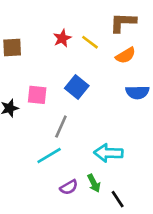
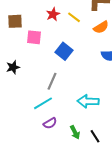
pink square: (37, 95) -> (34, 37), moved
green arrow: (94, 183) -> (75, 132), moved
purple semicircle: (69, 187) -> (50, 123), moved

